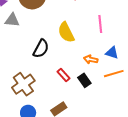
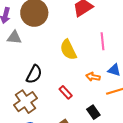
black semicircle: (41, 49) -> (34, 74), moved
black rectangle: (84, 80) -> (93, 112), moved

